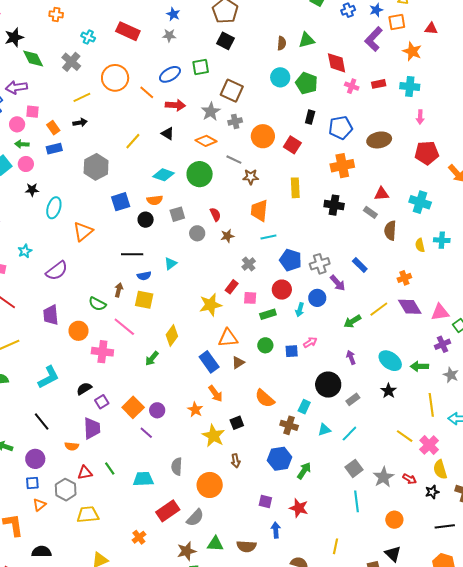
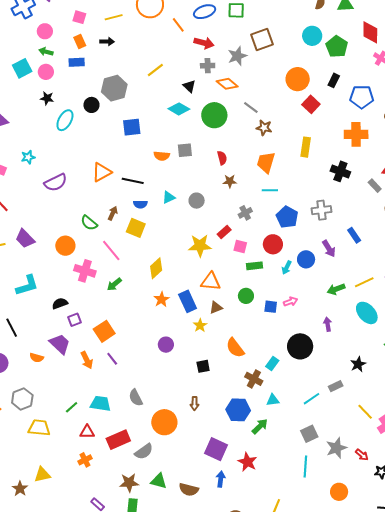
brown square: (232, 91) -> (262, 39), turned 35
pink square: (33, 112) -> (79, 17), moved
gray cross: (235, 121) -> (208, 66), moved
black triangle: (168, 134) -> (189, 86), moved
orange circle: (263, 136) -> (298, 79), moved
orange semicircle: (155, 200) -> (162, 156), moved
black circle: (146, 220) -> (91, 105), moved
orange triangle: (83, 231) -> (102, 172), moved
gray circle: (197, 233) -> (197, 201), moved
gray cross: (320, 264) -> (321, 210), moved
purple trapezoid: (51, 315) -> (25, 239), moved, turned -50
green arrow: (152, 358) -> (114, 284), moved
cyan ellipse: (390, 361) -> (367, 313), moved
orange arrow: (215, 394) -> (87, 360), moved
gray rectangle: (353, 399) -> (336, 386), moved
purple circle: (157, 410) -> (166, 345), moved
orange star: (195, 410) -> (162, 299), moved
purple trapezoid: (92, 428) -> (60, 344), turned -55
cyan triangle: (324, 430) -> (273, 400), moved
yellow star: (213, 436) -> (200, 325), moved, size x0.6
gray semicircle: (177, 466) -> (136, 398), turned -42
green line: (110, 469) -> (72, 407), moved, turned 72
red triangle: (85, 473) -> (87, 432), moved
purple square: (265, 501) -> (216, 449), size x1.6

